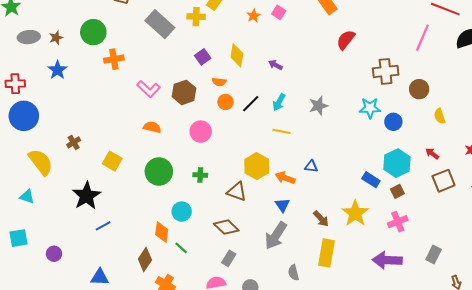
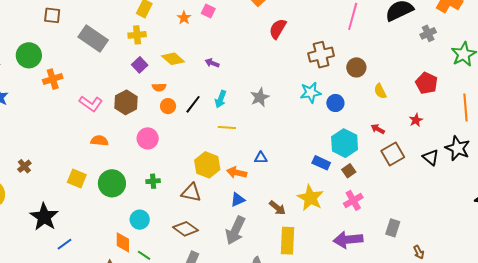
yellow cross: (196, 17) -> (137, 35), moved
yellow diamond: (237, 55) -> (173, 59), turned -50
yellow square: (112, 161) -> (77, 179), moved
blue triangle: (282, 205) -> (238, 200), turned 49

